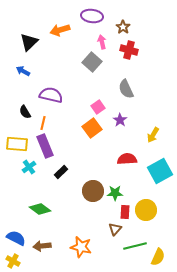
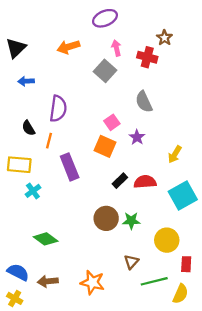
purple ellipse: (92, 16) -> (105, 18), turned -30
brown star: (123, 27) -> (164, 38), moved
orange arrow: (60, 30) -> (68, 47), moved
black triangle: (29, 42) -> (16, 48), moved
blue arrow: (23, 71) -> (26, 81), turned -32
purple semicircle: (51, 95) -> (58, 109), turned 85
orange square: (92, 128) -> (105, 146), turned -30
purple rectangle: (45, 146) -> (70, 167), moved
black rectangle: (61, 172) -> (120, 181), moved
red rectangle: (125, 212) -> (186, 264), moved

